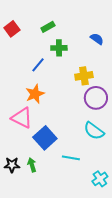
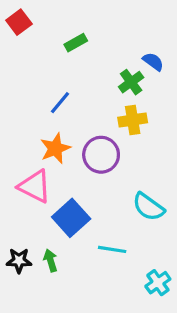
red square: (12, 29) -> (19, 22), moved
green cross: (59, 48) -> (131, 82), moved, turned -35
purple circle: (96, 98) -> (101, 155), moved

